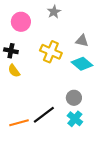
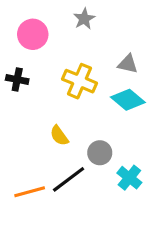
yellow semicircle: (14, 71) -> (59, 136), moved
gray circle: (74, 98) -> (100, 153), moved
cyan cross: (75, 119) -> (129, 178), moved

